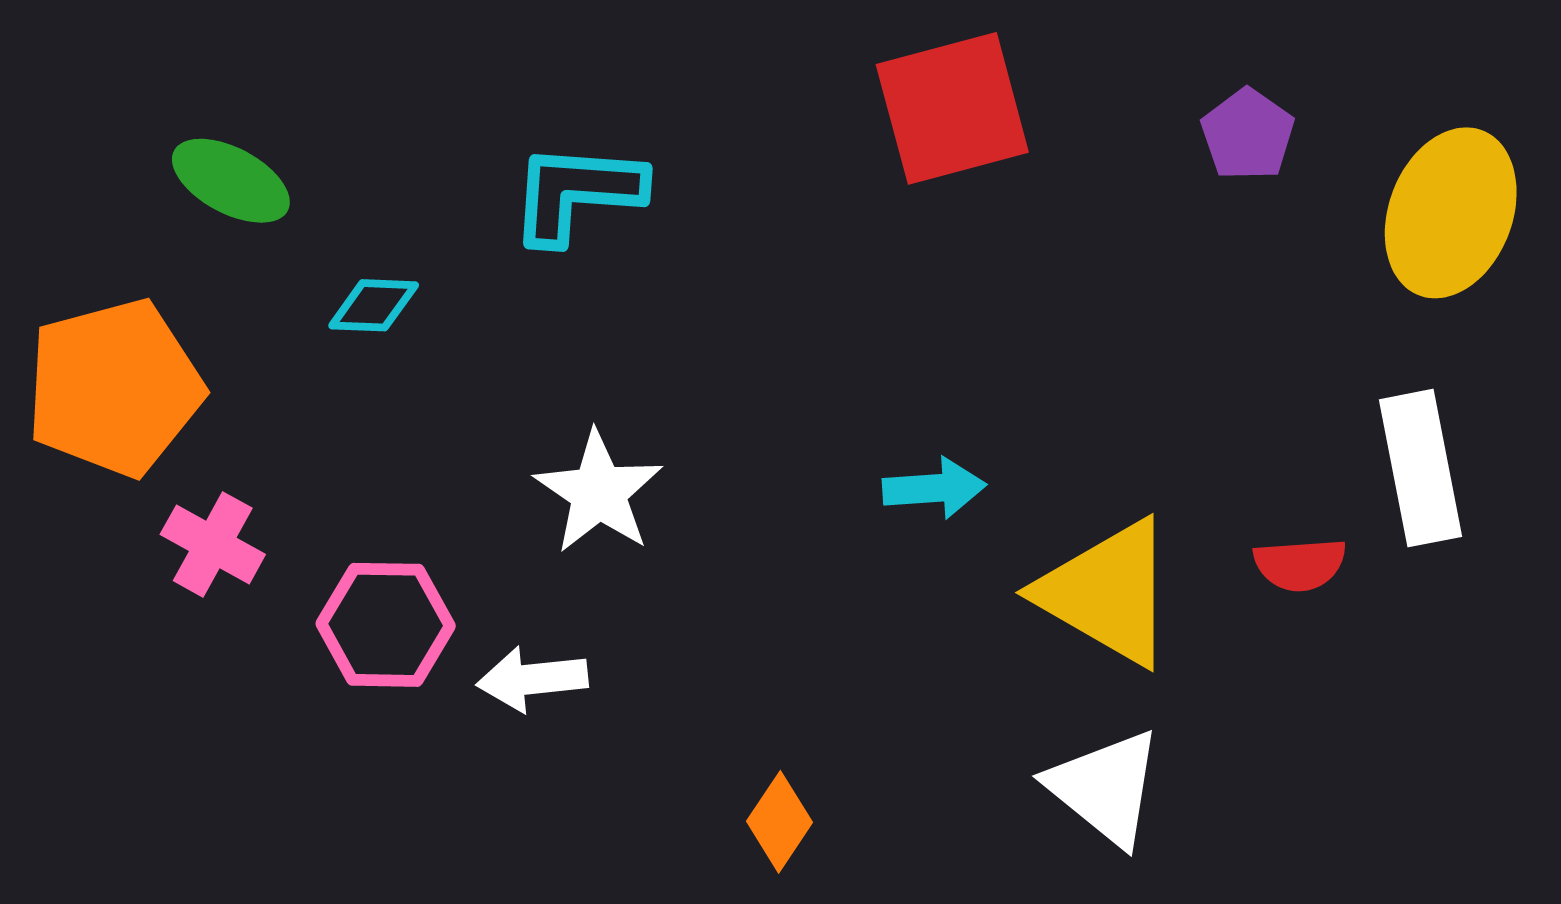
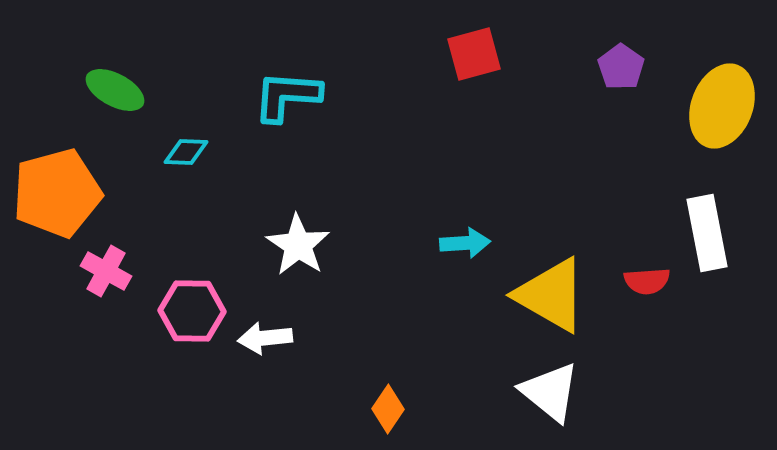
red square: (952, 108) -> (474, 54), size x0.7

